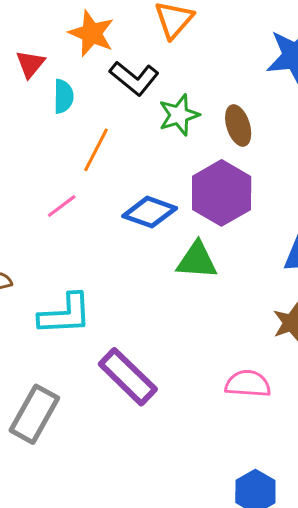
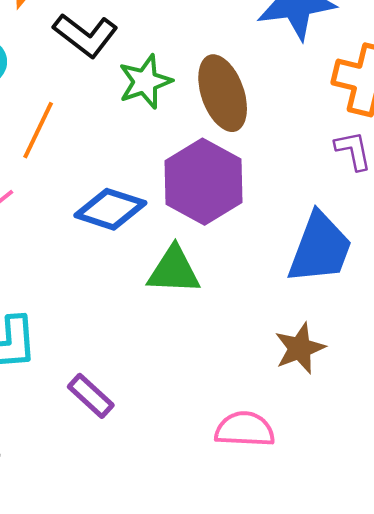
brown ellipse: (238, 125) -> (223, 93), size x1.4
purple rectangle: (128, 377) -> (91, 396), moved, size x0.6

